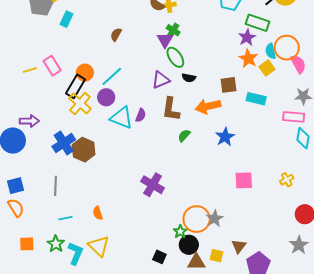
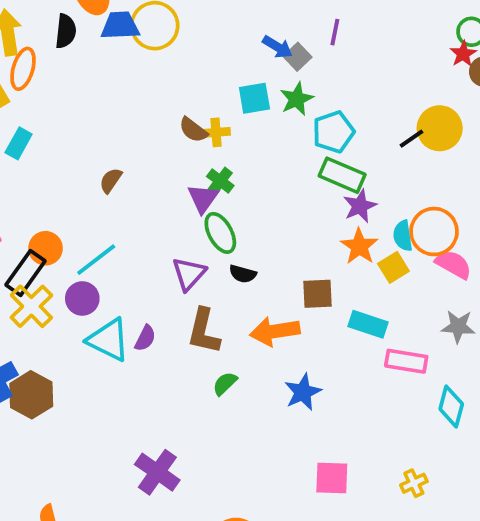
green rectangle: (257, 23) -> (342, 175), moved
pink semicircle: (298, 64) -> (453, 264), turned -36
purple triangle: (161, 80) -> (189, 274), turned -30
pink rectangle: (294, 117) -> (406, 361), moved

